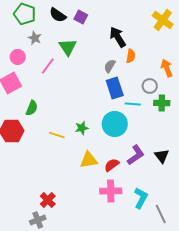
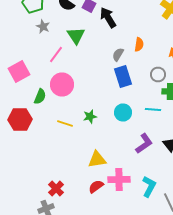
black arrow: (118, 37) -> (108, 18), moved
pink circle: (18, 57) -> (62, 84), moved, size x1.5
cyan line: (133, 104) -> (153, 110), moved
cyan circle: (115, 124) -> (123, 112), size x0.7
yellow triangle: (89, 160) -> (97, 160), moved
red semicircle: (112, 165) -> (96, 186), moved

